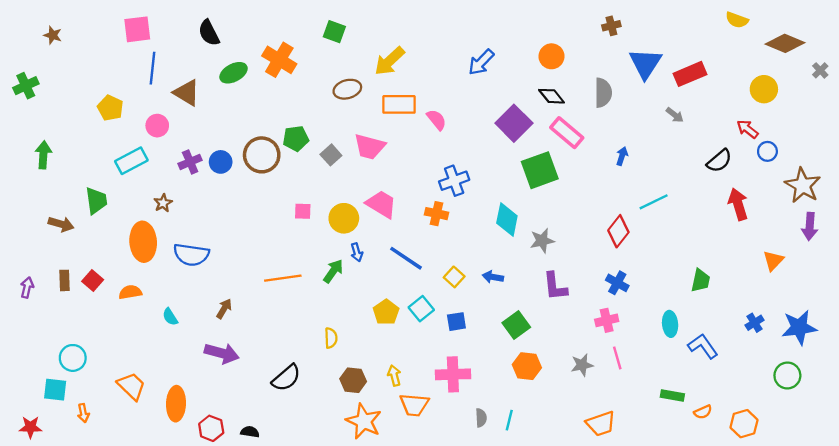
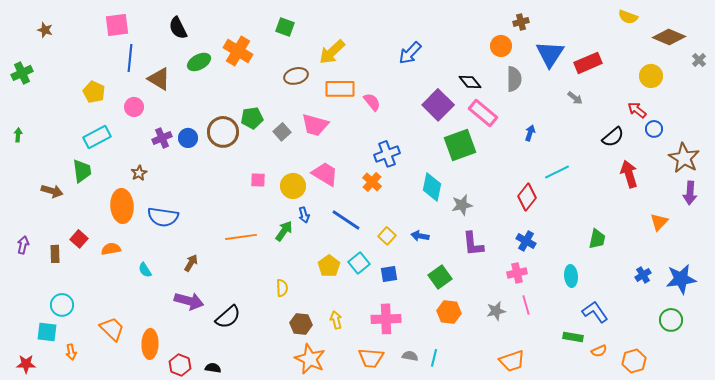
orange circle: (552, 56) -> (501, 46), moved
green arrow: (43, 155) -> (18, 135), moved, size x0.6
cyan rectangle: (131, 161) -> (97, 137), moved
orange cross: (437, 214) -> (372, 182), turned 30
brown rectangle: (65, 280) -> (55, 254), moved
blue L-shape: (703, 346) -> (595, 312), moved
black semicircle: (286, 378) -> (228, 317), moved
orange trapezoid: (414, 405) -> (371, 358), moved
gray semicircle: (481, 418) -> (410, 356), turned -77

